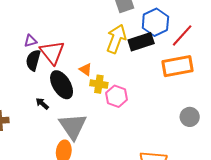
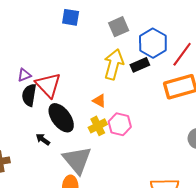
black rectangle: (141, 42) -> (140, 65), size x0.7
orange triangle: (85, 69) -> (99, 101), moved
yellow cross: (99, 84) -> (98, 126), moved, turned -30

